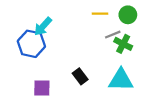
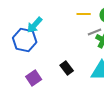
purple square: (42, 88) -> (34, 78), turned -35

